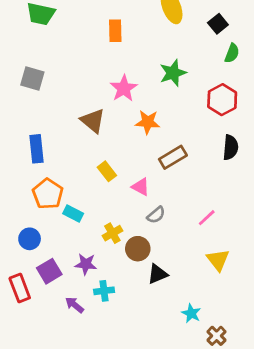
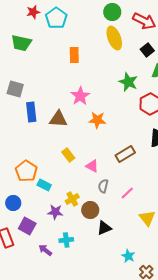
green star: (173, 73) -> (128, 82), moved, turned -30
brown triangle: (93, 121) -> (58, 119), turned -36
blue rectangle: (37, 149) -> (31, 112), moved
brown rectangle: (173, 157) -> (125, 154), moved
gray semicircle: (156, 215) -> (103, 186), turned 144
pink line: (207, 218) -> (127, 193), moved
purple star: (86, 264) -> (55, 212), moved
purple square: (49, 271) -> (27, 226), turned -30

